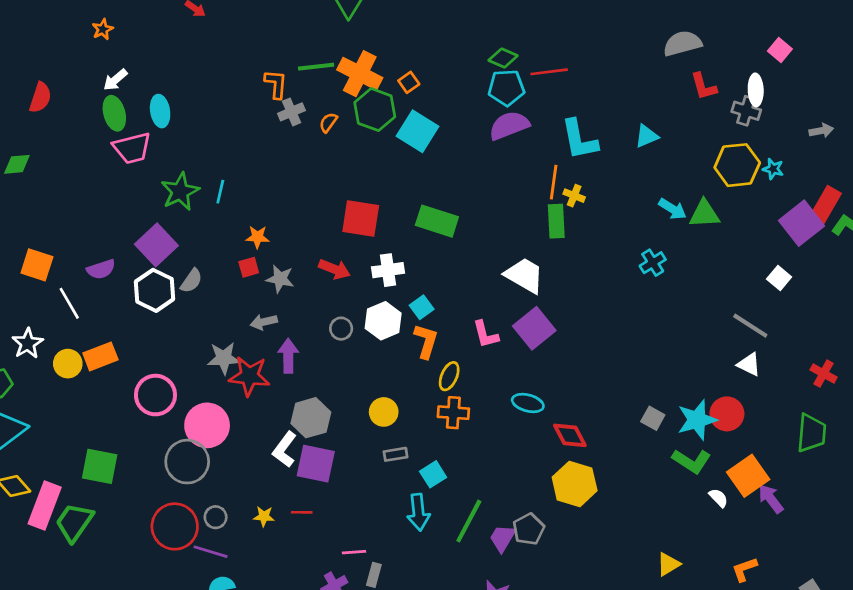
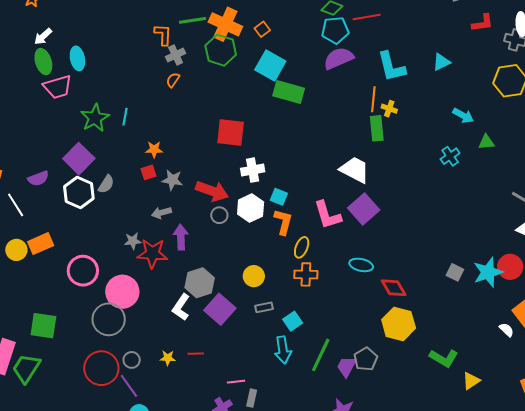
red L-shape: (704, 86) -> (483, 23), turned -80
green hexagon: (375, 110) -> (221, 50), moved
orange semicircle: (328, 122) -> (173, 80), moved
green triangle: (704, 214) -> (486, 142), moved, size x0.7
green rectangle: (437, 221) -> (289, 92), moved
red arrow: (334, 269) -> (212, 191), moved, size x1.4
cyan square: (422, 307) -> (279, 197), turned -30
pink L-shape: (486, 334) -> (327, 215), size x1.4
gray star: (224, 358) -> (133, 241), size x0.7
green L-shape: (691, 461) -> (444, 358), moved
purple square: (316, 464) -> (220, 309), moved, turned 32
purple line: (211, 552) -> (129, 386), turned 40

